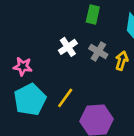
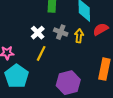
yellow line: (65, 98) -> (41, 53), moved

